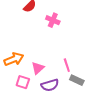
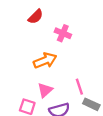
orange arrow: (14, 59) -> (45, 60), moved

